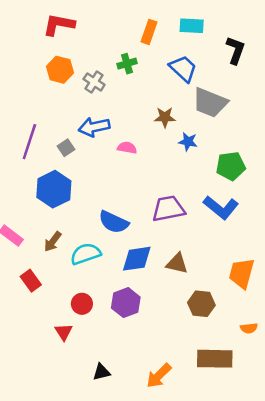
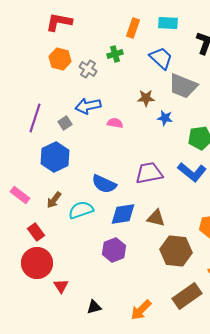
red circle: (82, 304) -> (37, 263), moved, size x1.8
brown hexagon: (201, 304) -> (176, 251), size x1.4
red triangle: (64, 332) -> (61, 286), moved
brown rectangle: (215, 359) -> (187, 296), turned -36

